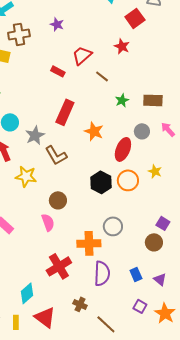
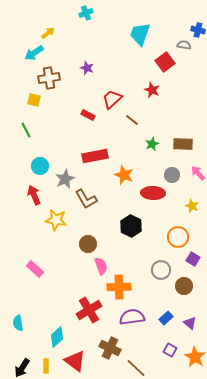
red rectangle: (65, 112) -> (95, 156), turned 55
red ellipse: (123, 149) -> (153, 193), turned 70
yellow star: (155, 171) -> (192, 206), moved
orange circle: (128, 180) -> (178, 237), moved
pink semicircle: (48, 222) -> (101, 266), moved
purple square: (163, 223) -> (193, 259), moved
gray circle: (113, 226) -> (161, 270), moved
purple semicircle: (102, 273) -> (132, 317), turned -100
blue rectangle: (136, 274) -> (166, 318), turned 72
brown cross: (80, 304) -> (110, 348), size x1.5

